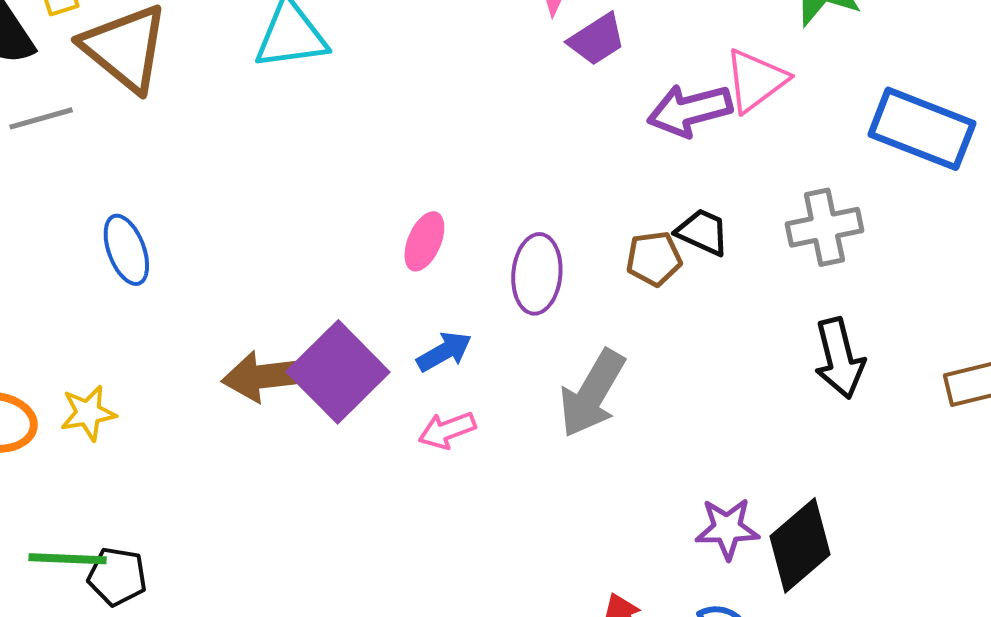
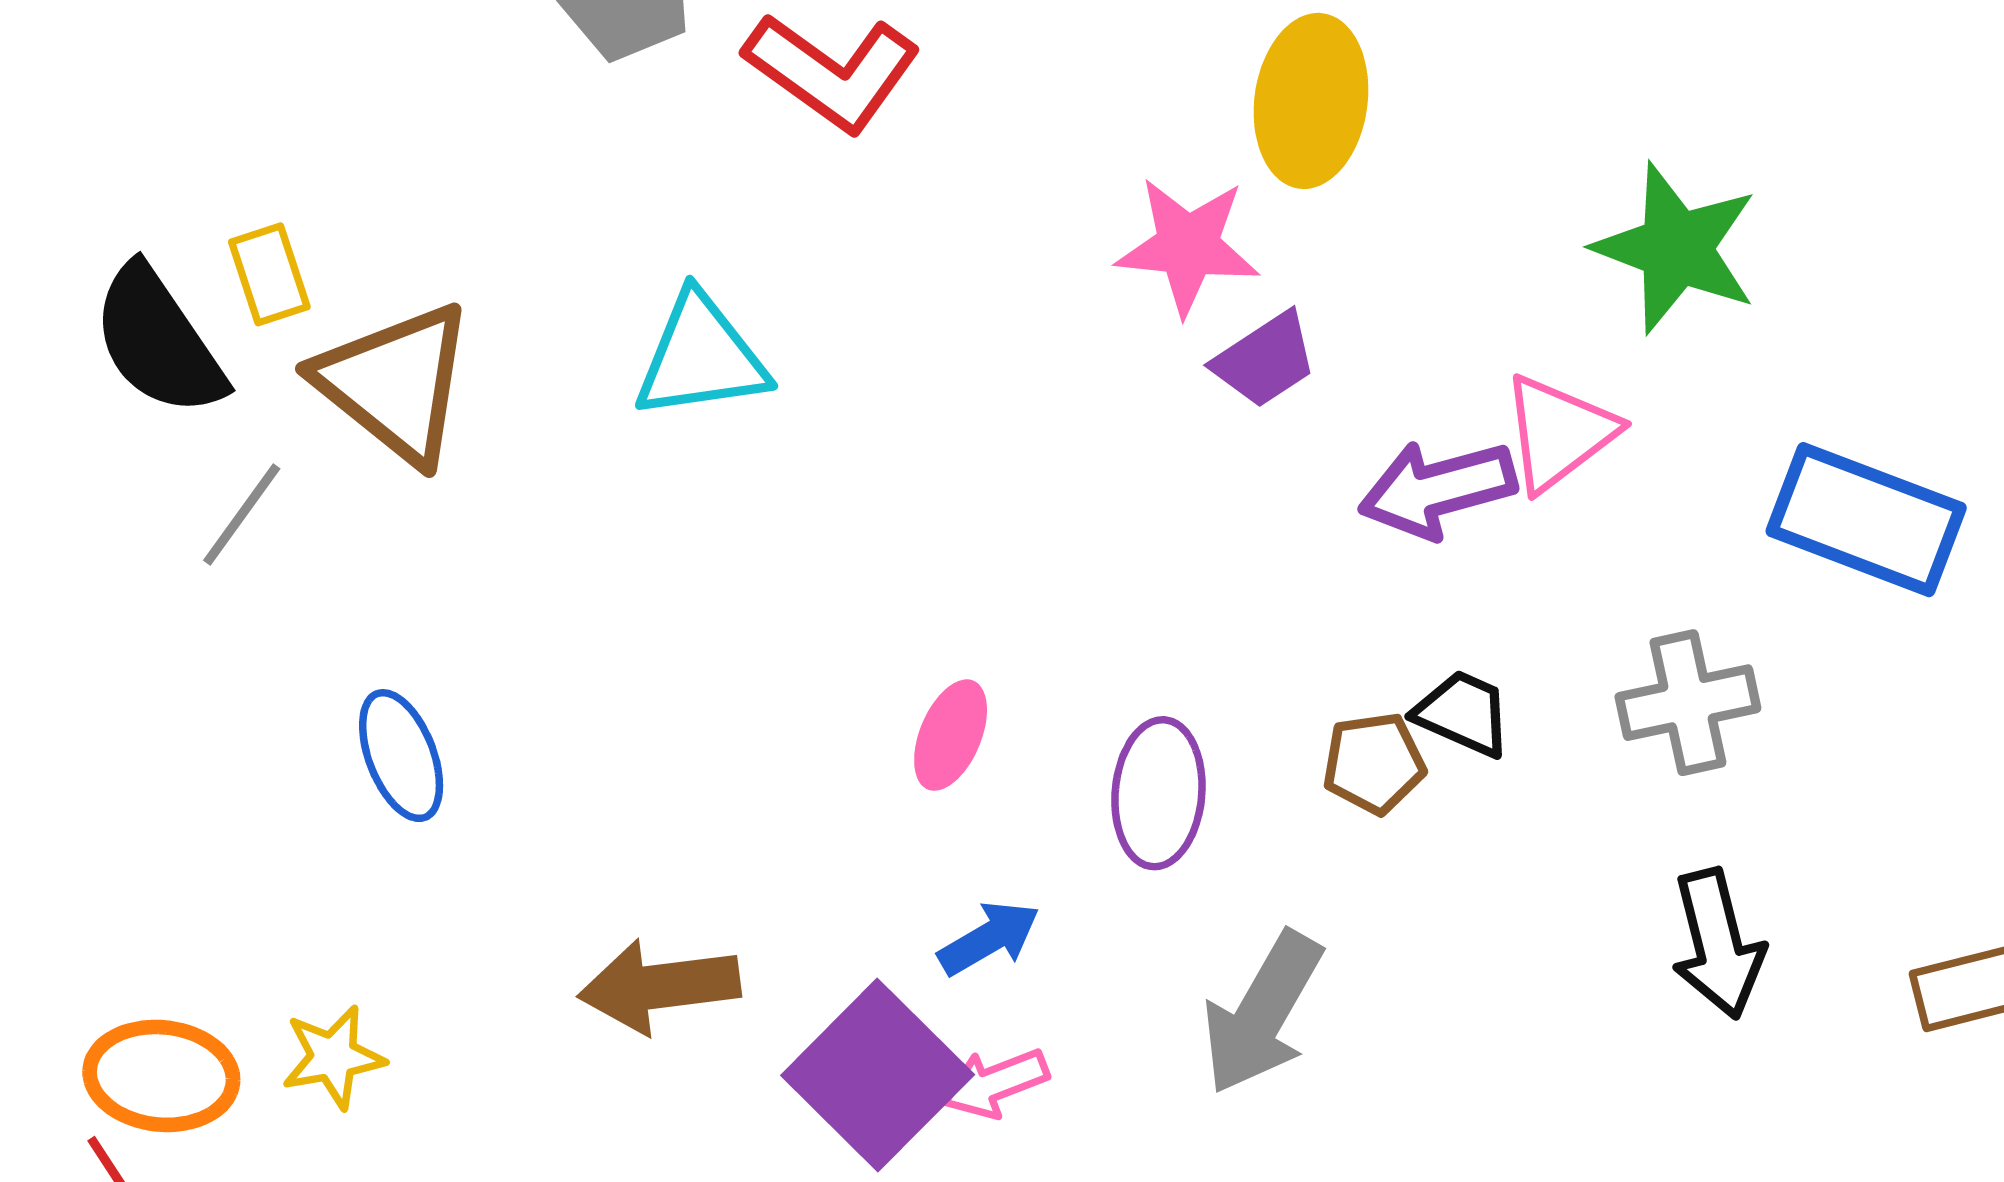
gray line: (41, 118) -> (242, 515), turned -38
purple square: (338, 372) -> (878, 1075), moved

